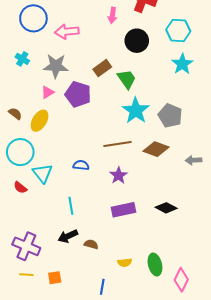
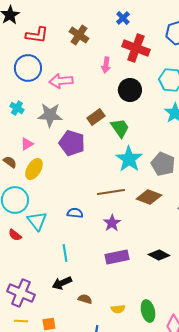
pink triangle: (48, 92) -> (27, 144), moved
brown semicircle: (91, 244) -> (85, 299), moved

